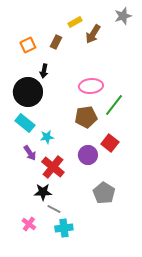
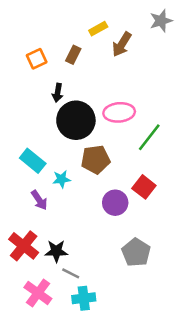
black circle: (28, 92) -> (76, 120), moved
brown pentagon: (86, 117) -> (96, 159), moved
red cross: (53, 167) -> (24, 246), moved
pink cross: (29, 224) -> (38, 293), size x1.5

